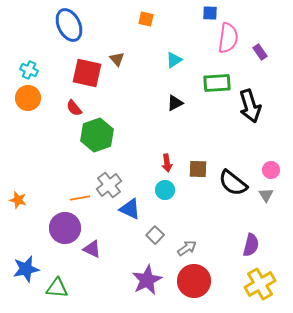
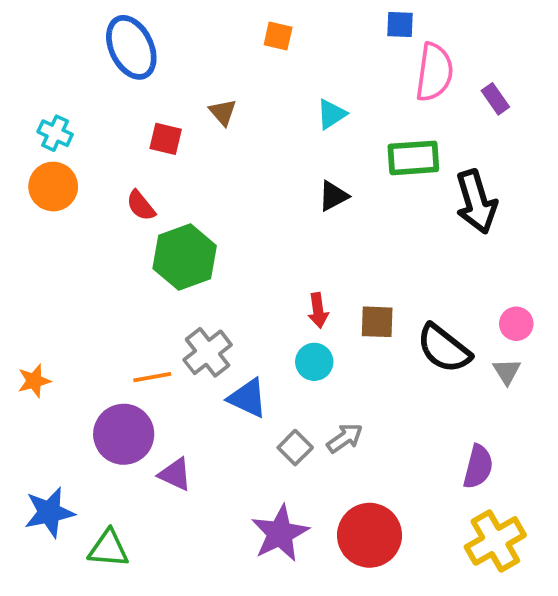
red square: (87, 73) -> (166, 139), size x0.6
orange star: (18, 200) -> (34, 381), turned -30
gray arrow: (187, 248) -> (345, 438), moved

